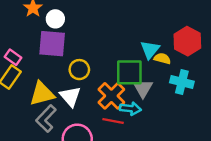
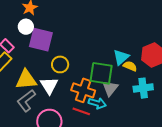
white circle: (55, 19) -> (26, 27), moved
cyan cross: (182, 82) -> (143, 88), turned -30
orange cross: (111, 96) -> (83, 90), turned -35

